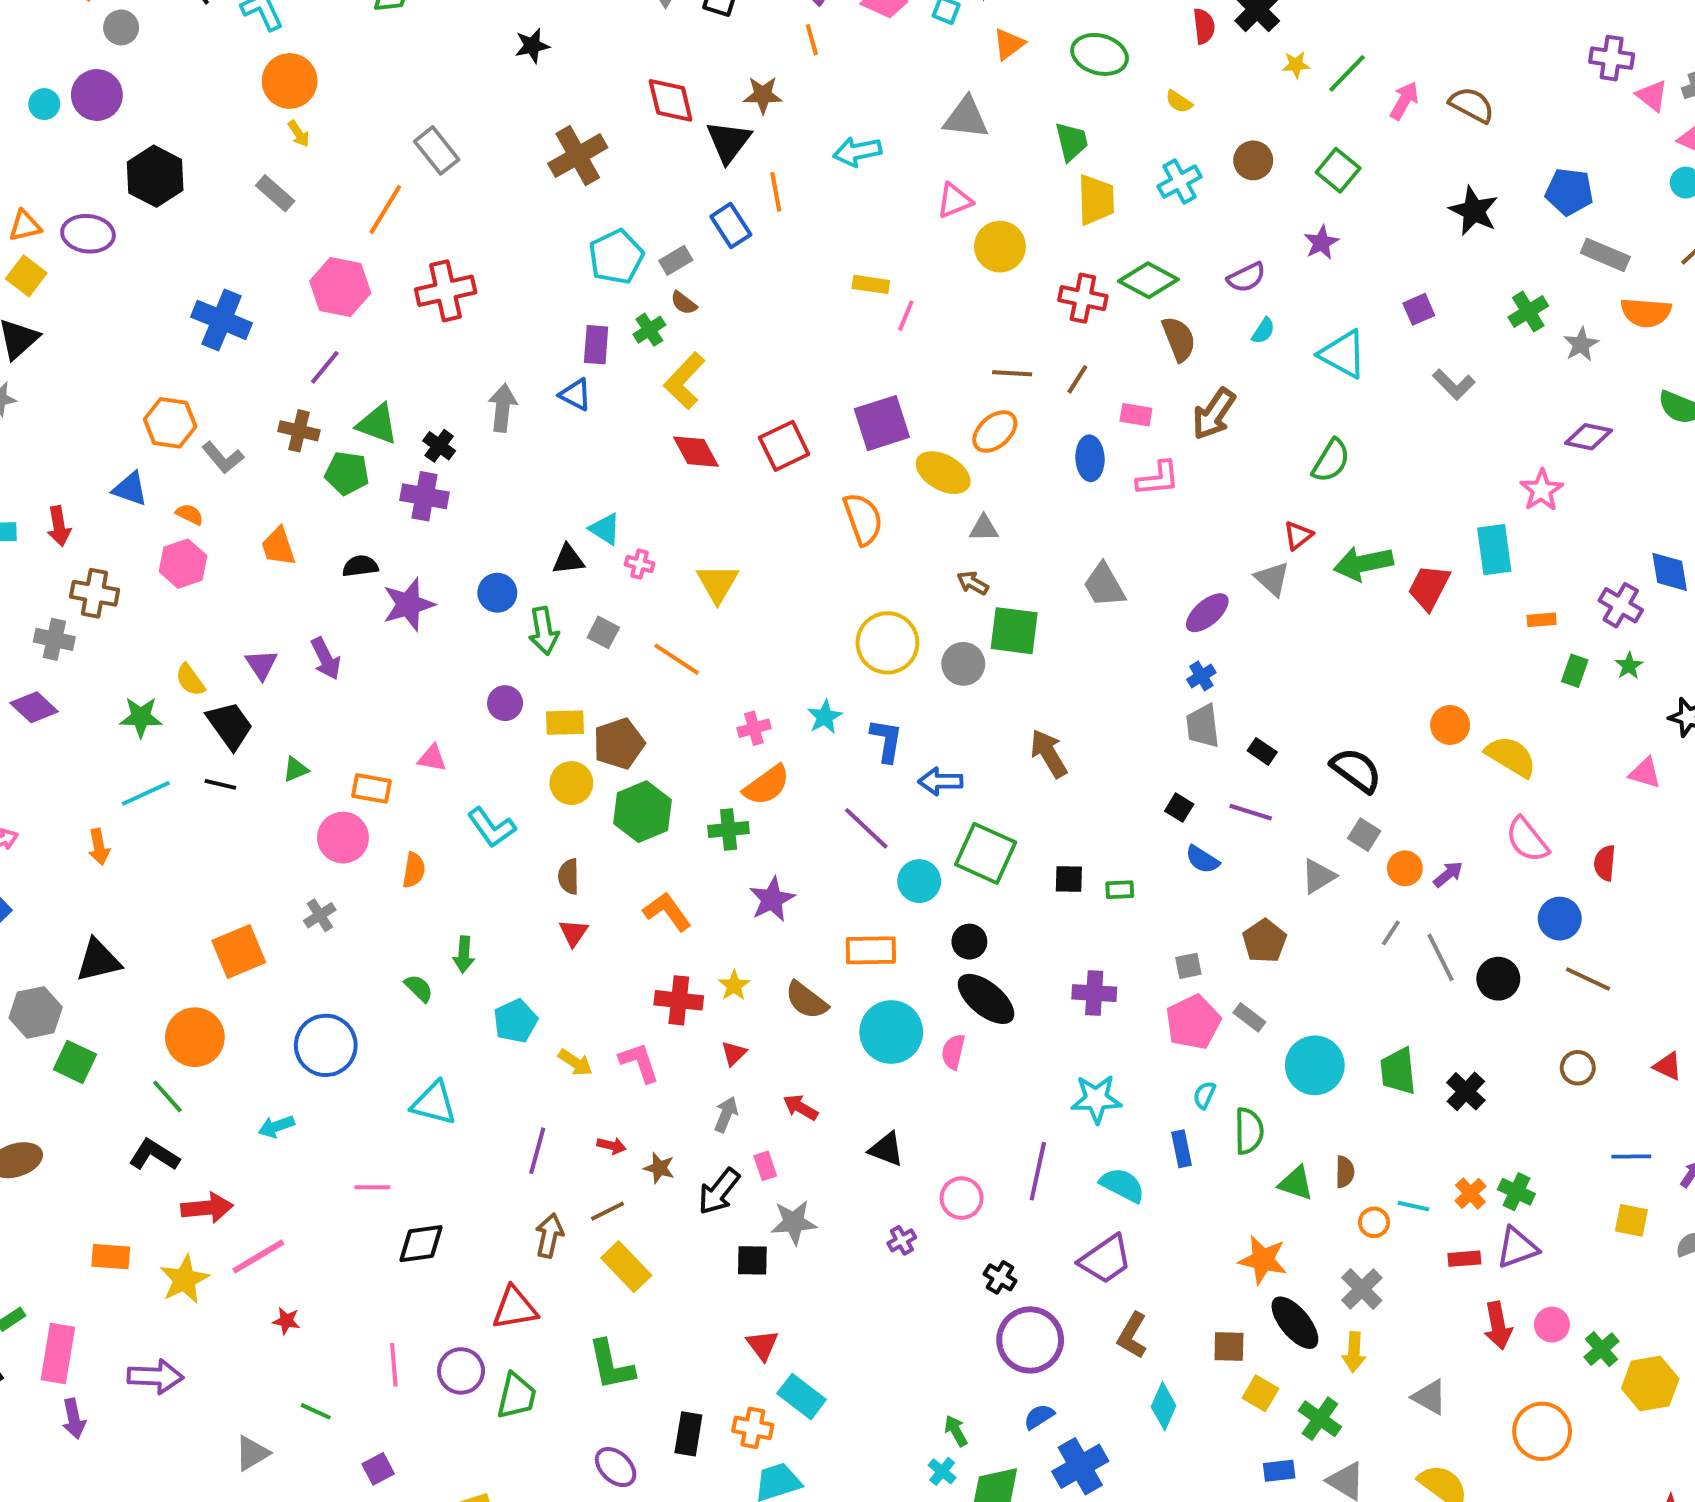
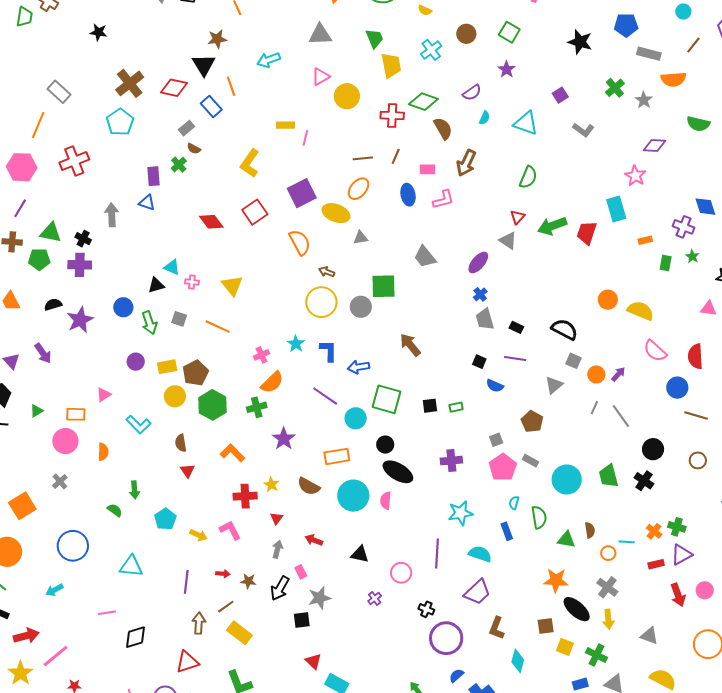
black star: (532, 46) -> (99, 32), turned 30
red diamond: (671, 100) -> (174, 88), moved, turned -56
cyan pentagon: (616, 257) -> (120, 122), moved
yellow L-shape: (684, 381) -> (250, 163), moved
brown arrow: (973, 583) -> (327, 272), moved
pink triangle: (432, 758) -> (104, 395), turned -35
red semicircle: (1605, 863) -> (695, 356), size x1.4
black circle: (1498, 979) -> (653, 449), moved

